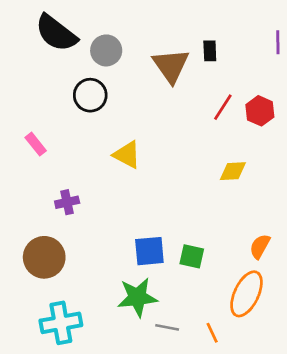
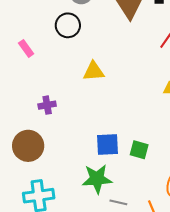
pink rectangle: (36, 144) -> (26, 48), moved
yellow triangle: (127, 155) -> (94, 71), turned -35

